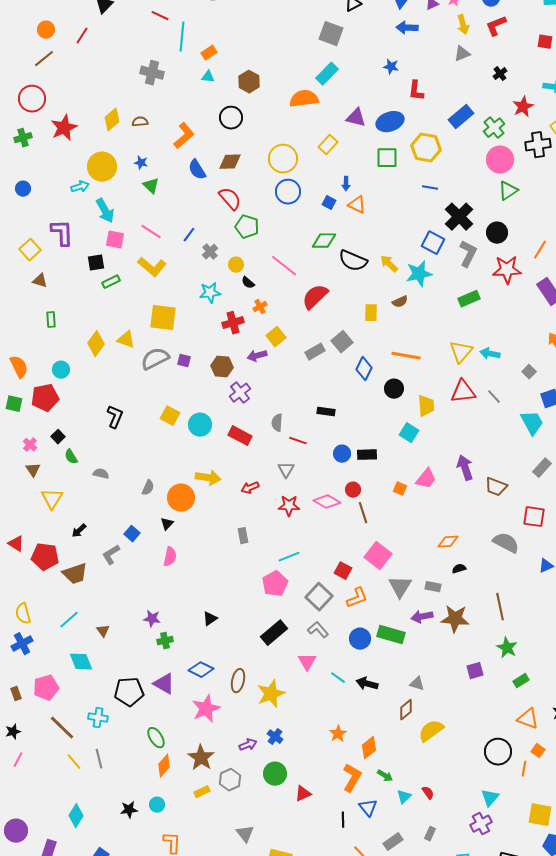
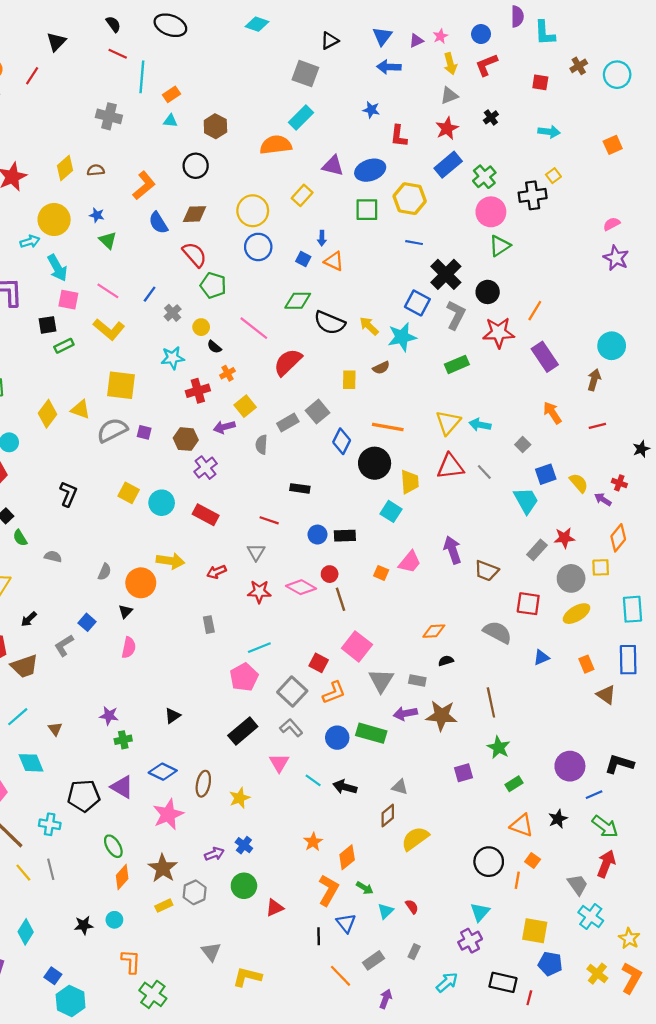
red star: (523, 107) -> (447, 128), moved
black circle: (394, 389) -> (375, 463), size x1.5
gray semicircle: (277, 423) -> (261, 445), moved
yellow star: (271, 694) -> (240, 798), size x0.7

